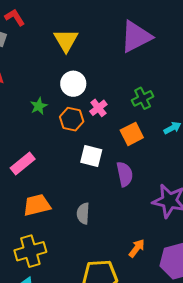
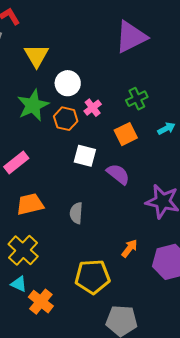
yellow triangle: (66, 40) -> (36, 56), moved
green star: (39, 106) -> (33, 105), size x1.8
purple semicircle: (125, 174) -> (118, 174), turned -40
yellow cross: (30, 251) -> (23, 250), turned -32

